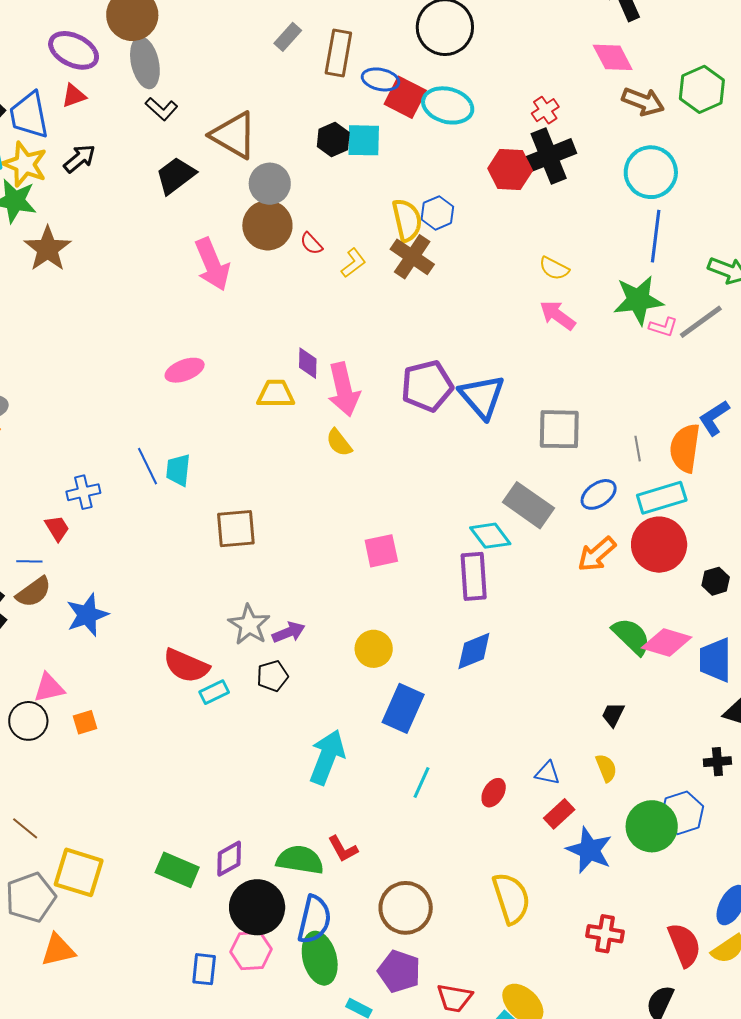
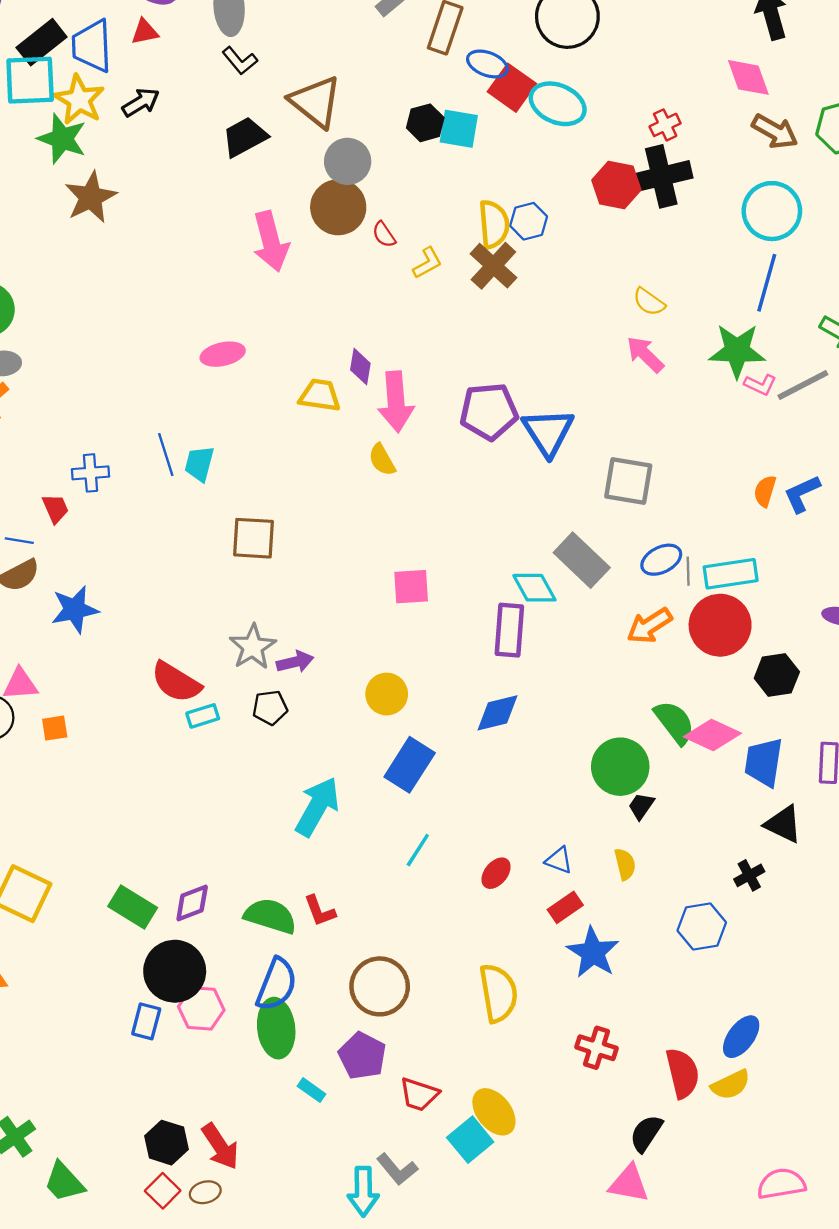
orange semicircle: (685, 448) -> (765, 491), moved, size x0.6
gray line: (638, 449) -> (688, 571), moved
black hexagon: (716, 581) -> (777, 675), size x1.4
black cross: (717, 762) -> (749, 875), turned -32
green circle: (652, 826) -> (620, 767), moved
black circle: (257, 907) -> (175, 971), moved

